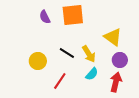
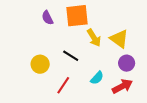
yellow arrow: (89, 54) -> (94, 38), moved
red arrow: (116, 82) -> (122, 86), turned 48

